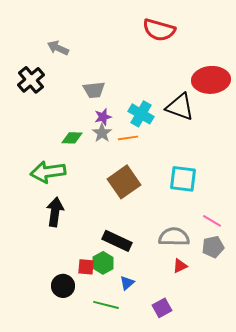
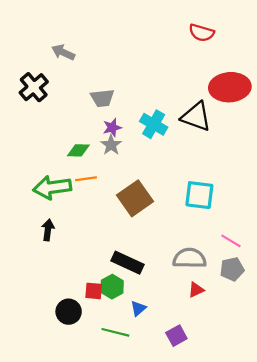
red semicircle: (159, 30) -> (202, 33), moved, size x0.7
orange line: (128, 138) -> (86, 179), moved
black arrow: (55, 212) -> (48, 230), moved, size x0.7

